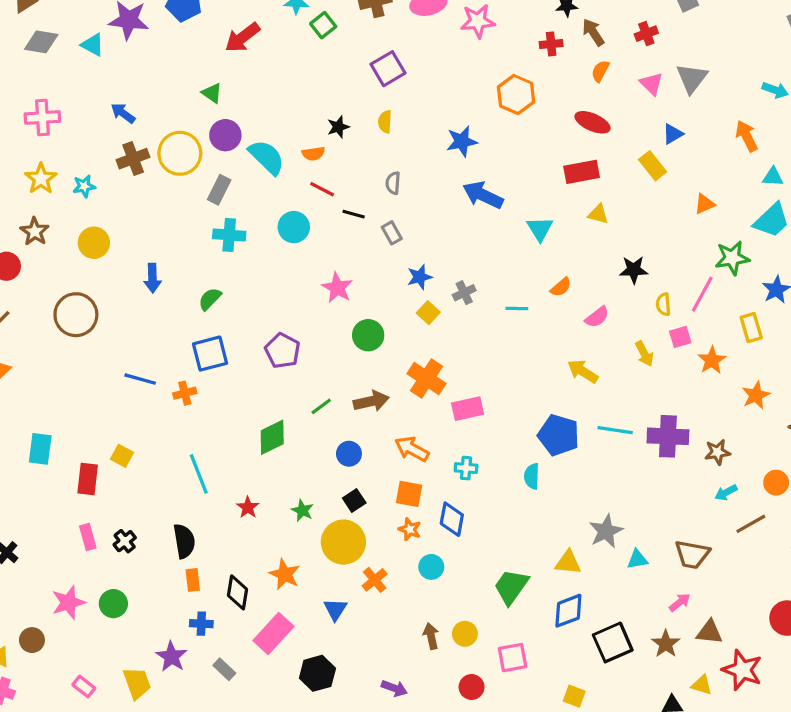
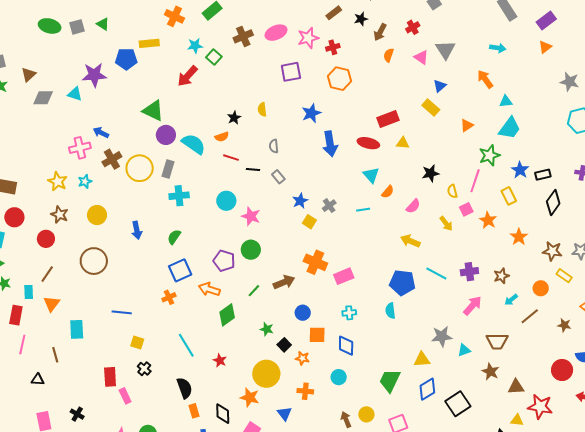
brown arrow: (593, 32) -> (380, 32), turned -108
red arrow: (242, 37) -> (187, 76), moved
red cross: (551, 44) -> (333, 47), moved
purple square: (388, 69) -> (291, 72), moved, turned 30
green triangle: (212, 93) -> (153, 111), size x1.6
pink cross: (42, 118) -> (80, 148), moved
red ellipse: (593, 122) -> (368, 143), moved
yellow circle: (180, 153) -> (140, 168), moved
blue arrow: (483, 195) -> (330, 144), turned -115
cyan circle: (294, 227) -> (226, 201), moved
cyan triangle: (540, 229) -> (371, 175), moved
green circle: (368, 335) -> (251, 250), moved
blue line: (140, 379) -> (122, 312), moved
cyan line: (615, 430) -> (436, 274), turned 30
purple cross: (668, 436) -> (469, 272), size x0.7
cyan rectangle: (40, 449) -> (77, 329), moved
orange arrow: (412, 449) -> (209, 289), moved
blue circle: (349, 454) -> (303, 313), moved
red rectangle: (88, 479) -> (110, 377), moved
green star: (302, 510) -> (267, 329), moved
orange star: (410, 529) -> (302, 358), moved
gray star: (606, 531) -> (442, 336), turned 30
black cross: (125, 541) -> (144, 369), moved
yellow circle: (343, 542) -> (266, 374), moved
orange cross: (375, 580) -> (305, 391), turned -35
pink arrow: (680, 602) -> (472, 306), moved, size x1.5
brown star: (666, 644) -> (490, 372), moved

